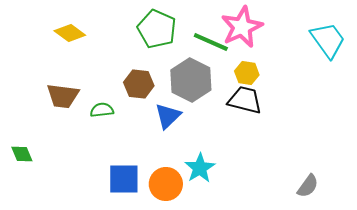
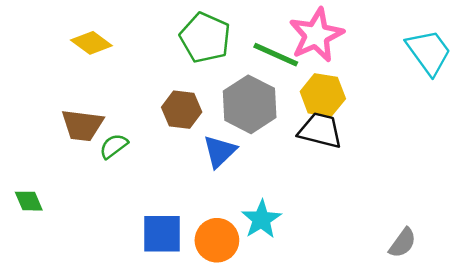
yellow hexagon: (247, 73) -> (323, 95), size x1.4
green semicircle: (102, 110) -> (114, 146), moved, turned -30

